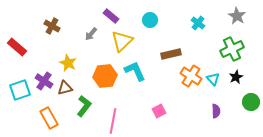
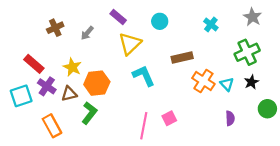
brown cross: (52, 26) -> (55, 28), turned 35
gray arrow: (91, 34) -> (87, 33), moved
red rectangle: (17, 47) -> (34, 64), moved
orange hexagon: (105, 76) -> (97, 83), moved
pink line: (113, 121) -> (144, 126), moved

